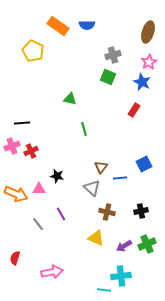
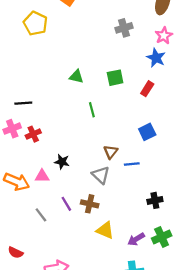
green square: (108, 77) -> (115, 78), moved, turned -35
blue square: (144, 164) -> (147, 132), moved
brown cross: (107, 212) -> (90, 204), moved
red semicircle: (15, 258) -> (16, 252), turned -80

